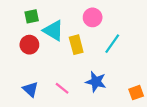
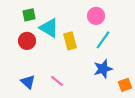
pink circle: (93, 17) -> (96, 16), moved
blue star: (96, 82) -> (103, 69), moved, turned -30

